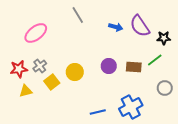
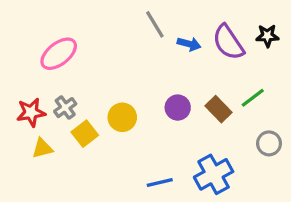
gray line: (78, 15) -> (155, 24), moved
black star: (164, 38) -> (267, 36), moved
brown rectangle: (134, 67) -> (218, 109), turned 42

